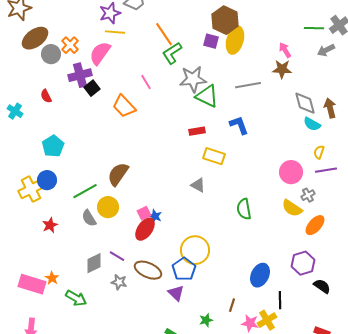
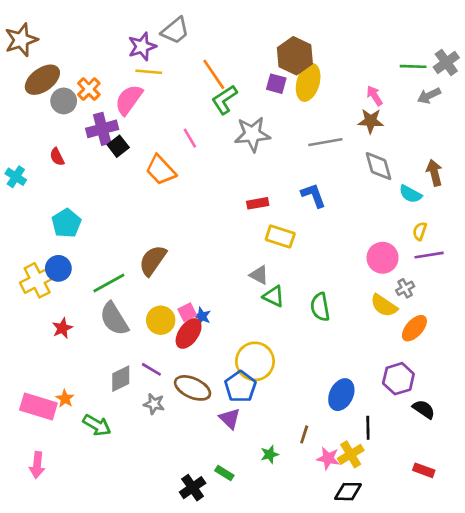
green triangle: (207, 96) -> (274, 296), moved, size x0.7
gray diamond: (305, 103) -> (379, 166), moved
yellow circle: (108, 207) -> (161, 320), moved
gray semicircle: (89, 218) -> (114, 319), size x1.5

